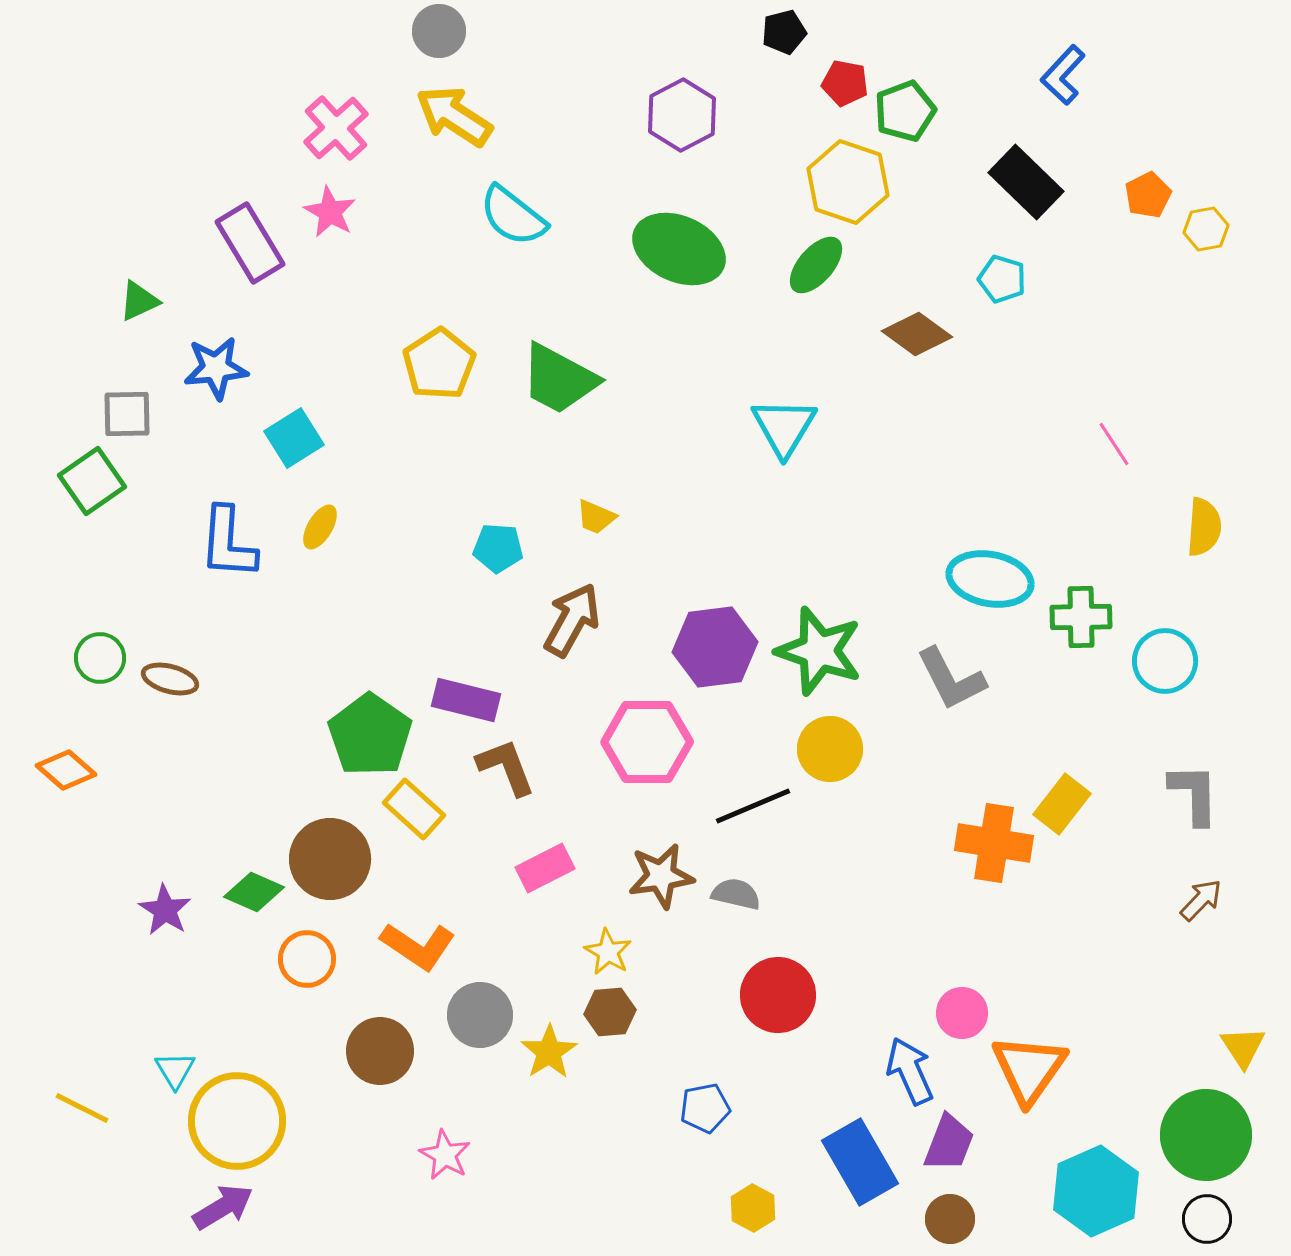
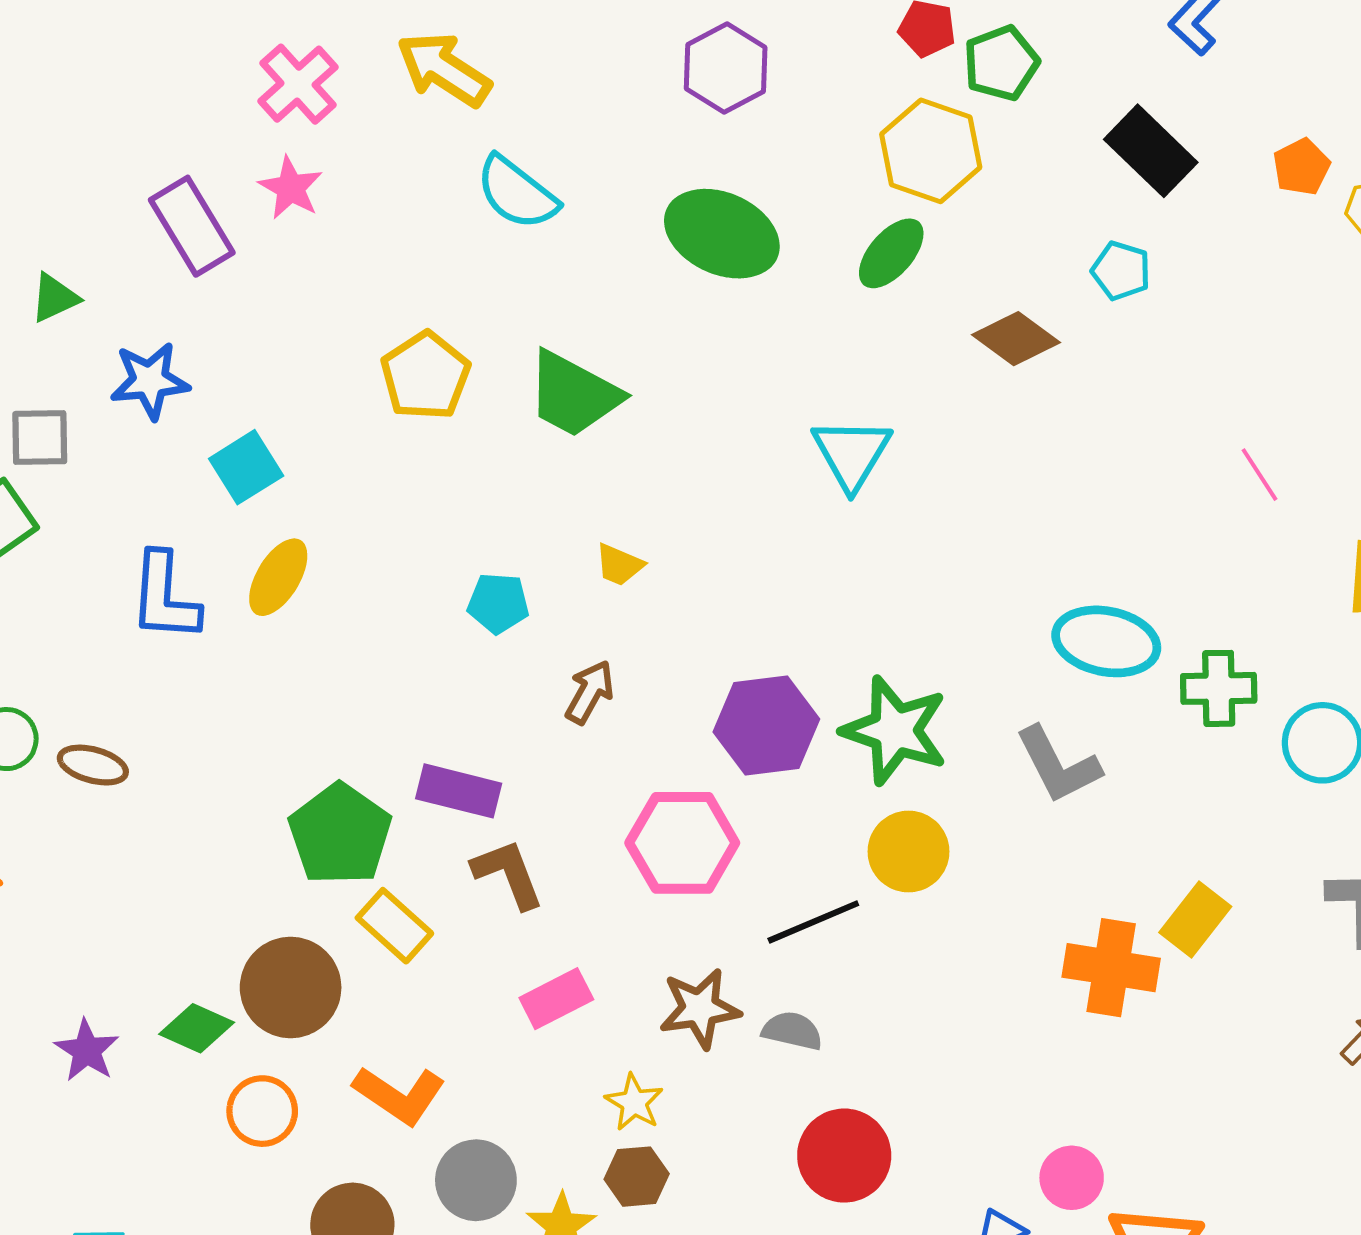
yellow ellipse: (320, 527) -> (278, 577), size x1.4
brown arrow: (572, 620) -> (590, 692), size x0.7

